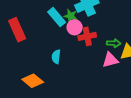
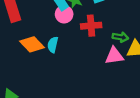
pink circle: (75, 27) -> (64, 14), moved
orange diamond: (33, 81) -> (32, 44), moved

